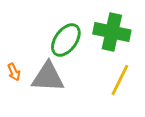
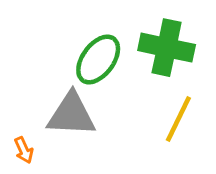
orange arrow: (14, 72) -> (24, 150), moved

